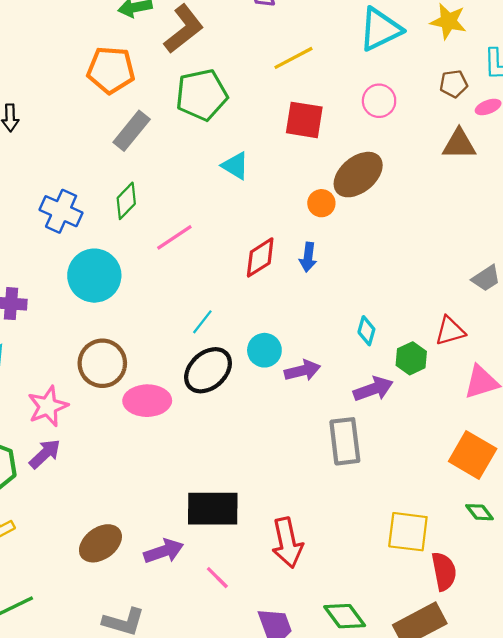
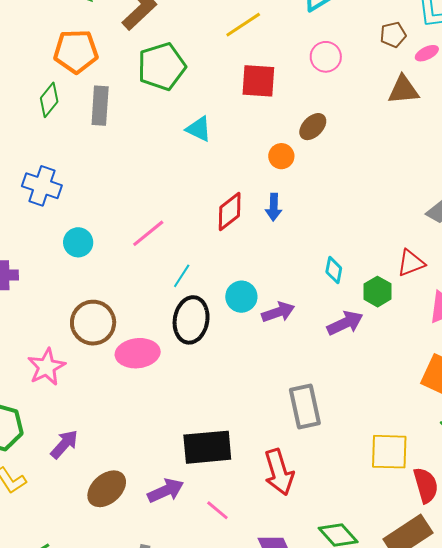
gray rectangle: (132, 131) -> (100, 106), turned -30
brown ellipse: (358, 175) -> (313, 127), size x0.6
green diamond: (126, 201) -> (49, 100), moved
pink line: (174, 237) -> (148, 233), moved
cyan circle: (94, 276) -> (78, 242), size x0.6
black ellipse: (208, 370) -> (191, 320), turned -33
gray rectangle: (345, 441) -> (305, 407), moved
purple arrow: (45, 454) -> (64, 444), moved

